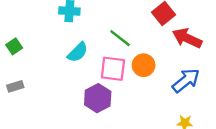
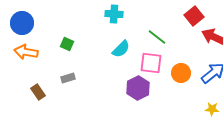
green square: (14, 46) -> (67, 44), turned -32
orange circle: (144, 65) -> (181, 73), moved

